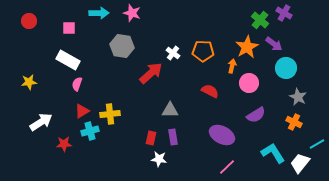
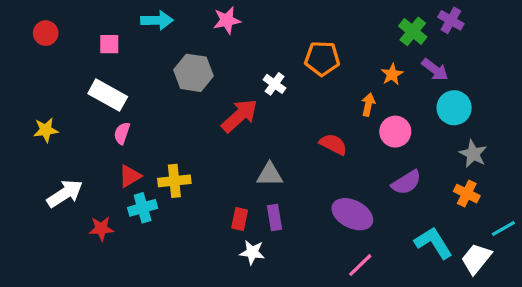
pink star: (132, 13) -> (227, 20), moved, turned -30
orange star: (247, 47) -> (392, 74), size x0.6
orange pentagon: (203, 51) -> (322, 58), moved

